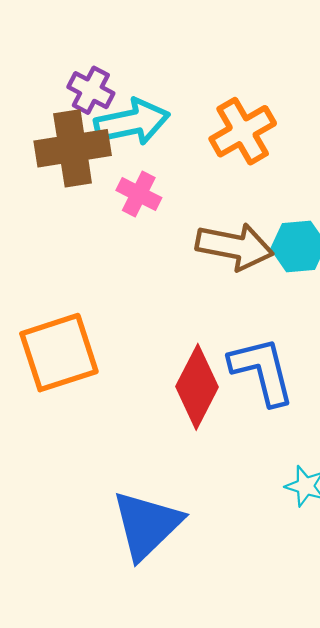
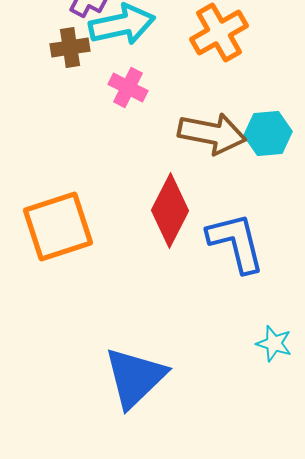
brown cross: (73, 148) -> (70, 48), size x0.6
red diamond: (197, 387) -> (170, 210), moved

